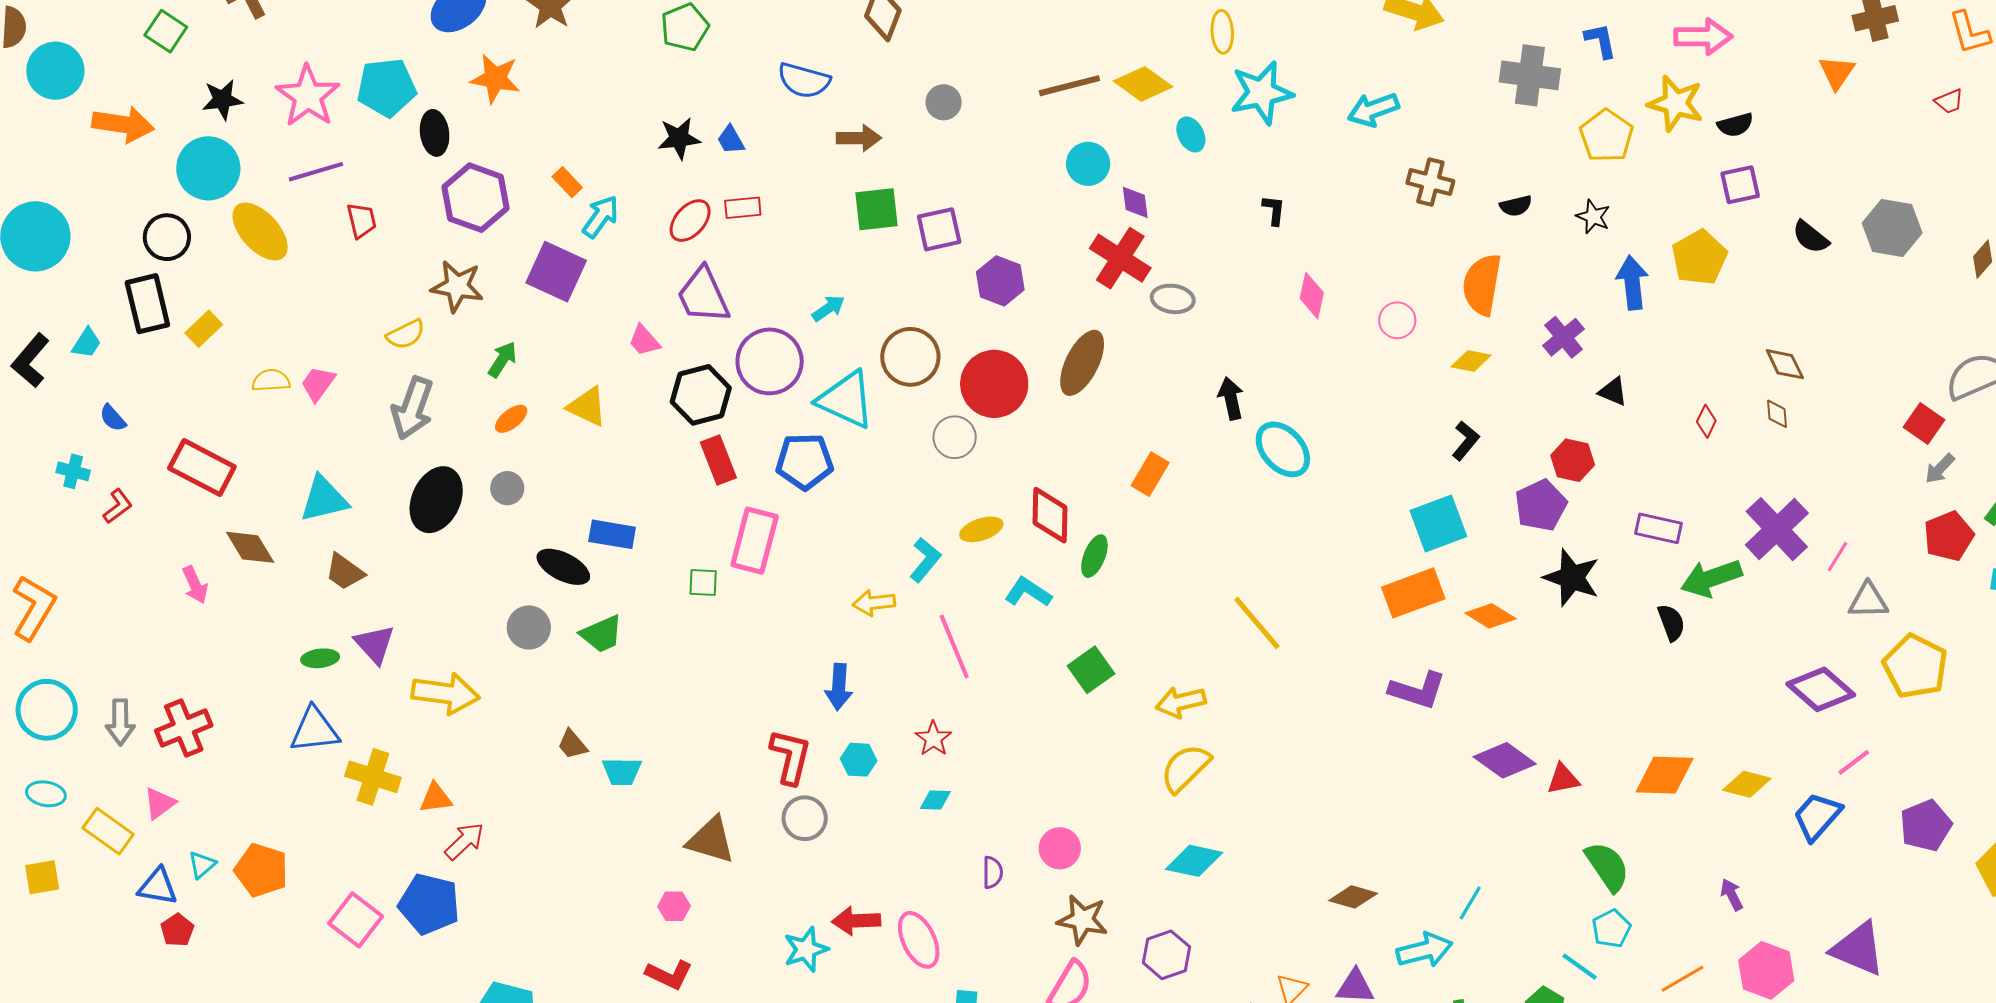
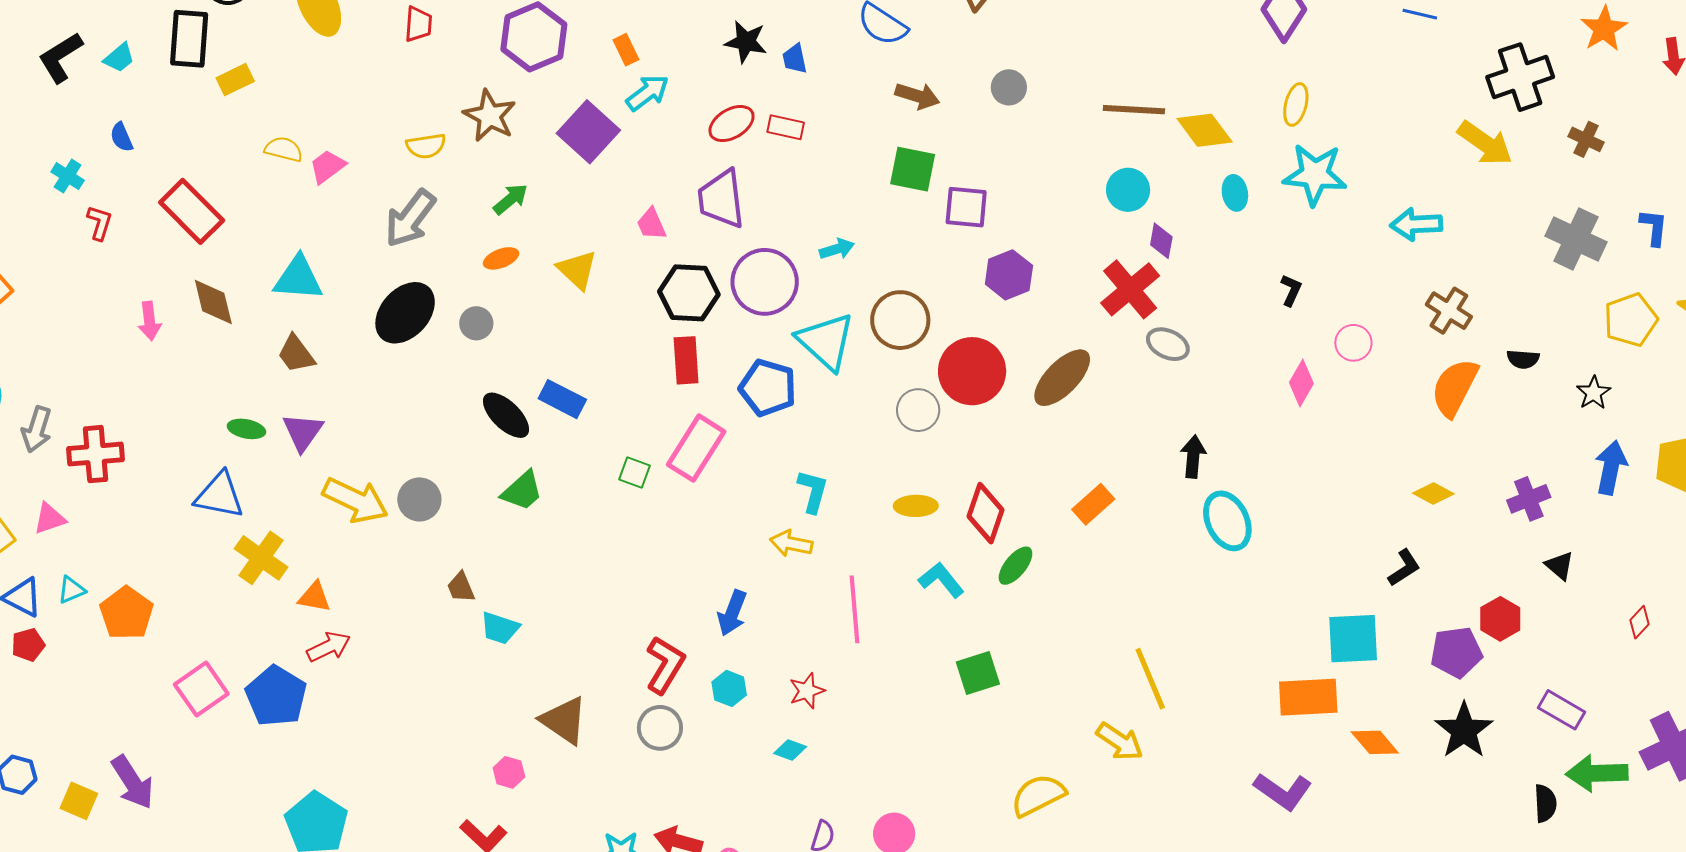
orange semicircle: (1482, 285) -> (1455, 388), moved
pink circle: (1397, 320) -> (1353, 343), moved
red L-shape: (118, 506) -> (100, 223), turned -54
cyan L-shape: (925, 560) -> (813, 491), moved, turned -42
gray circle: (529, 627) -> (419, 499), moved
green trapezoid: (602, 634) -> (522, 491), turned -36
yellow arrow: (1181, 702) -> (1120, 742), moved, turned -150

